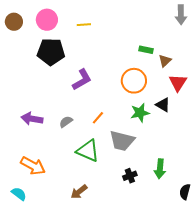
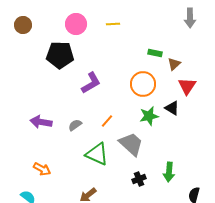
pink circle: (47, 20) -> (76, 24), moved
yellow line: (84, 25) -> (113, 24), moved
gray trapezoid: (122, 141) -> (131, 144), turned -152
orange arrow: (33, 166) -> (42, 169), size x0.7

